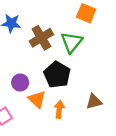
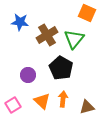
orange triangle: (37, 99) -> (42, 101), moved
brown triangle: (94, 102) -> (87, 107), moved

